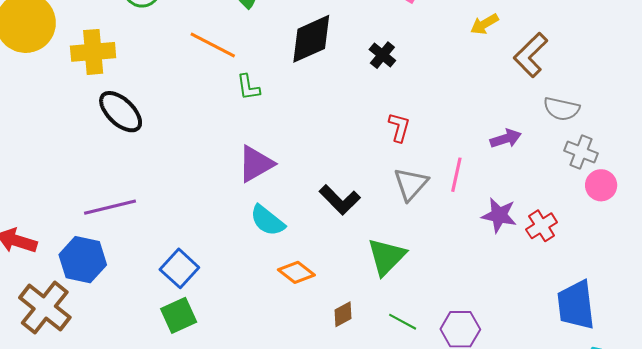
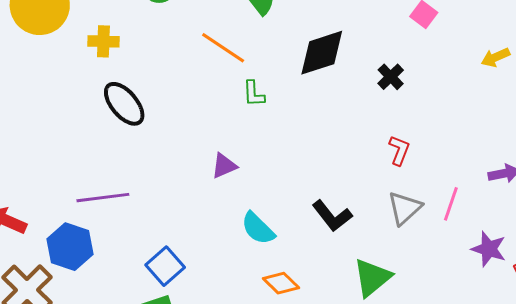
yellow cross: (93, 52) -> (103, 41), size x0.7
purple triangle: (256, 164) -> (224, 166), moved, size x0.7

